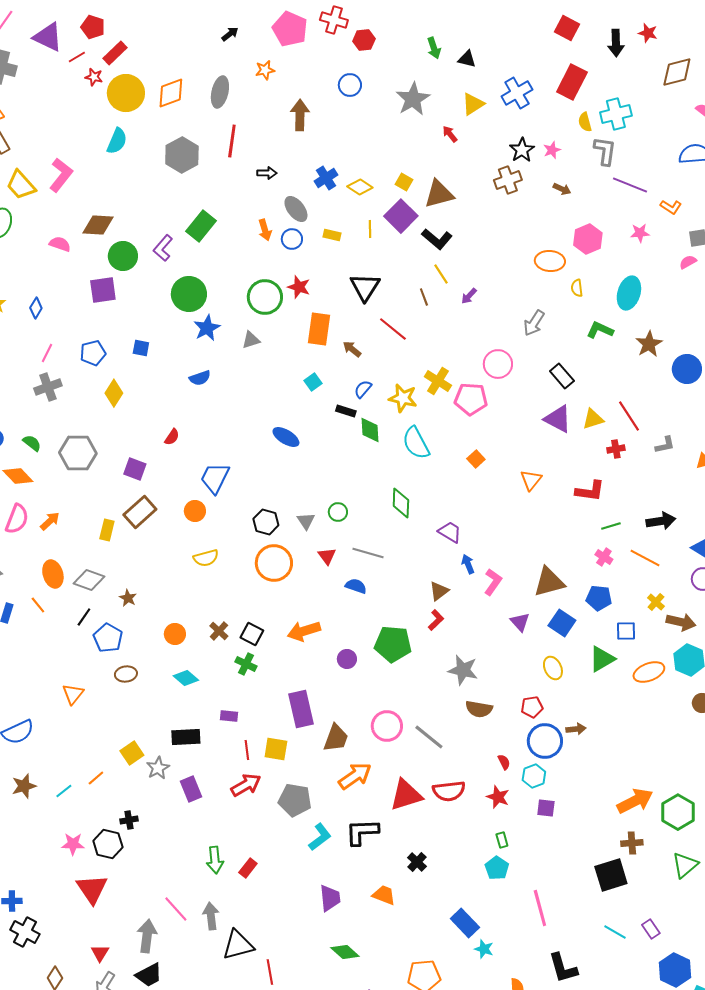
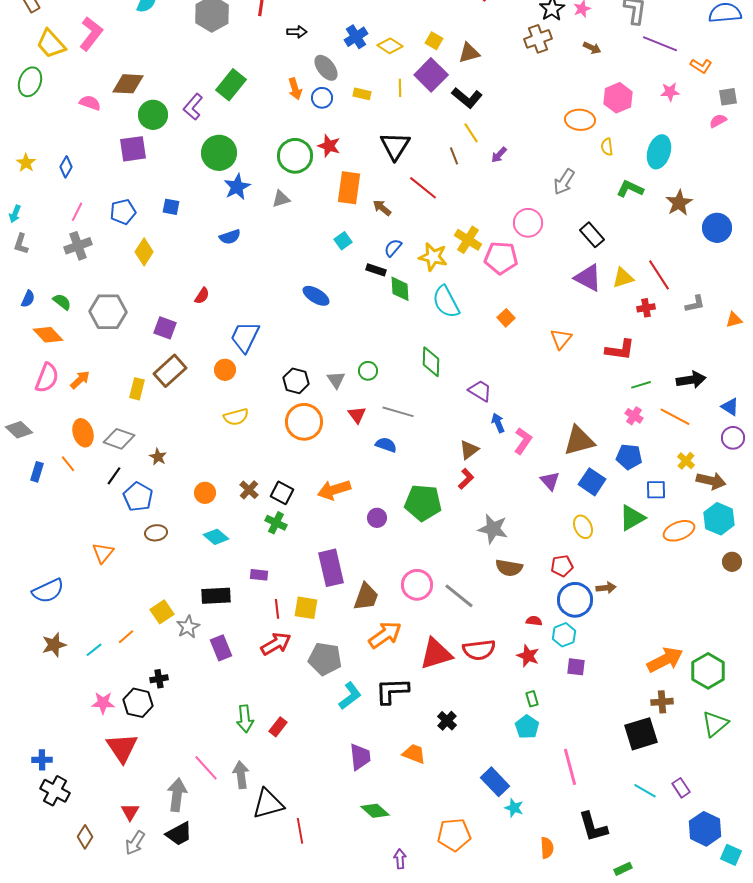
brown triangle: (439, 194) -> (469, 53), size x0.7
red semicircle: (504, 762) -> (534, 621), turned -56

